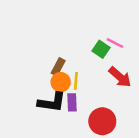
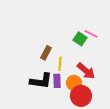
red arrow: (120, 77) -> (86, 71), moved
orange circle: (61, 82) -> (74, 83), moved

